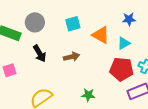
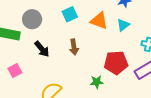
brown arrow: (72, 57) -> (74, 47), turned 105
red pentagon: (121, 69) -> (116, 63), moved

